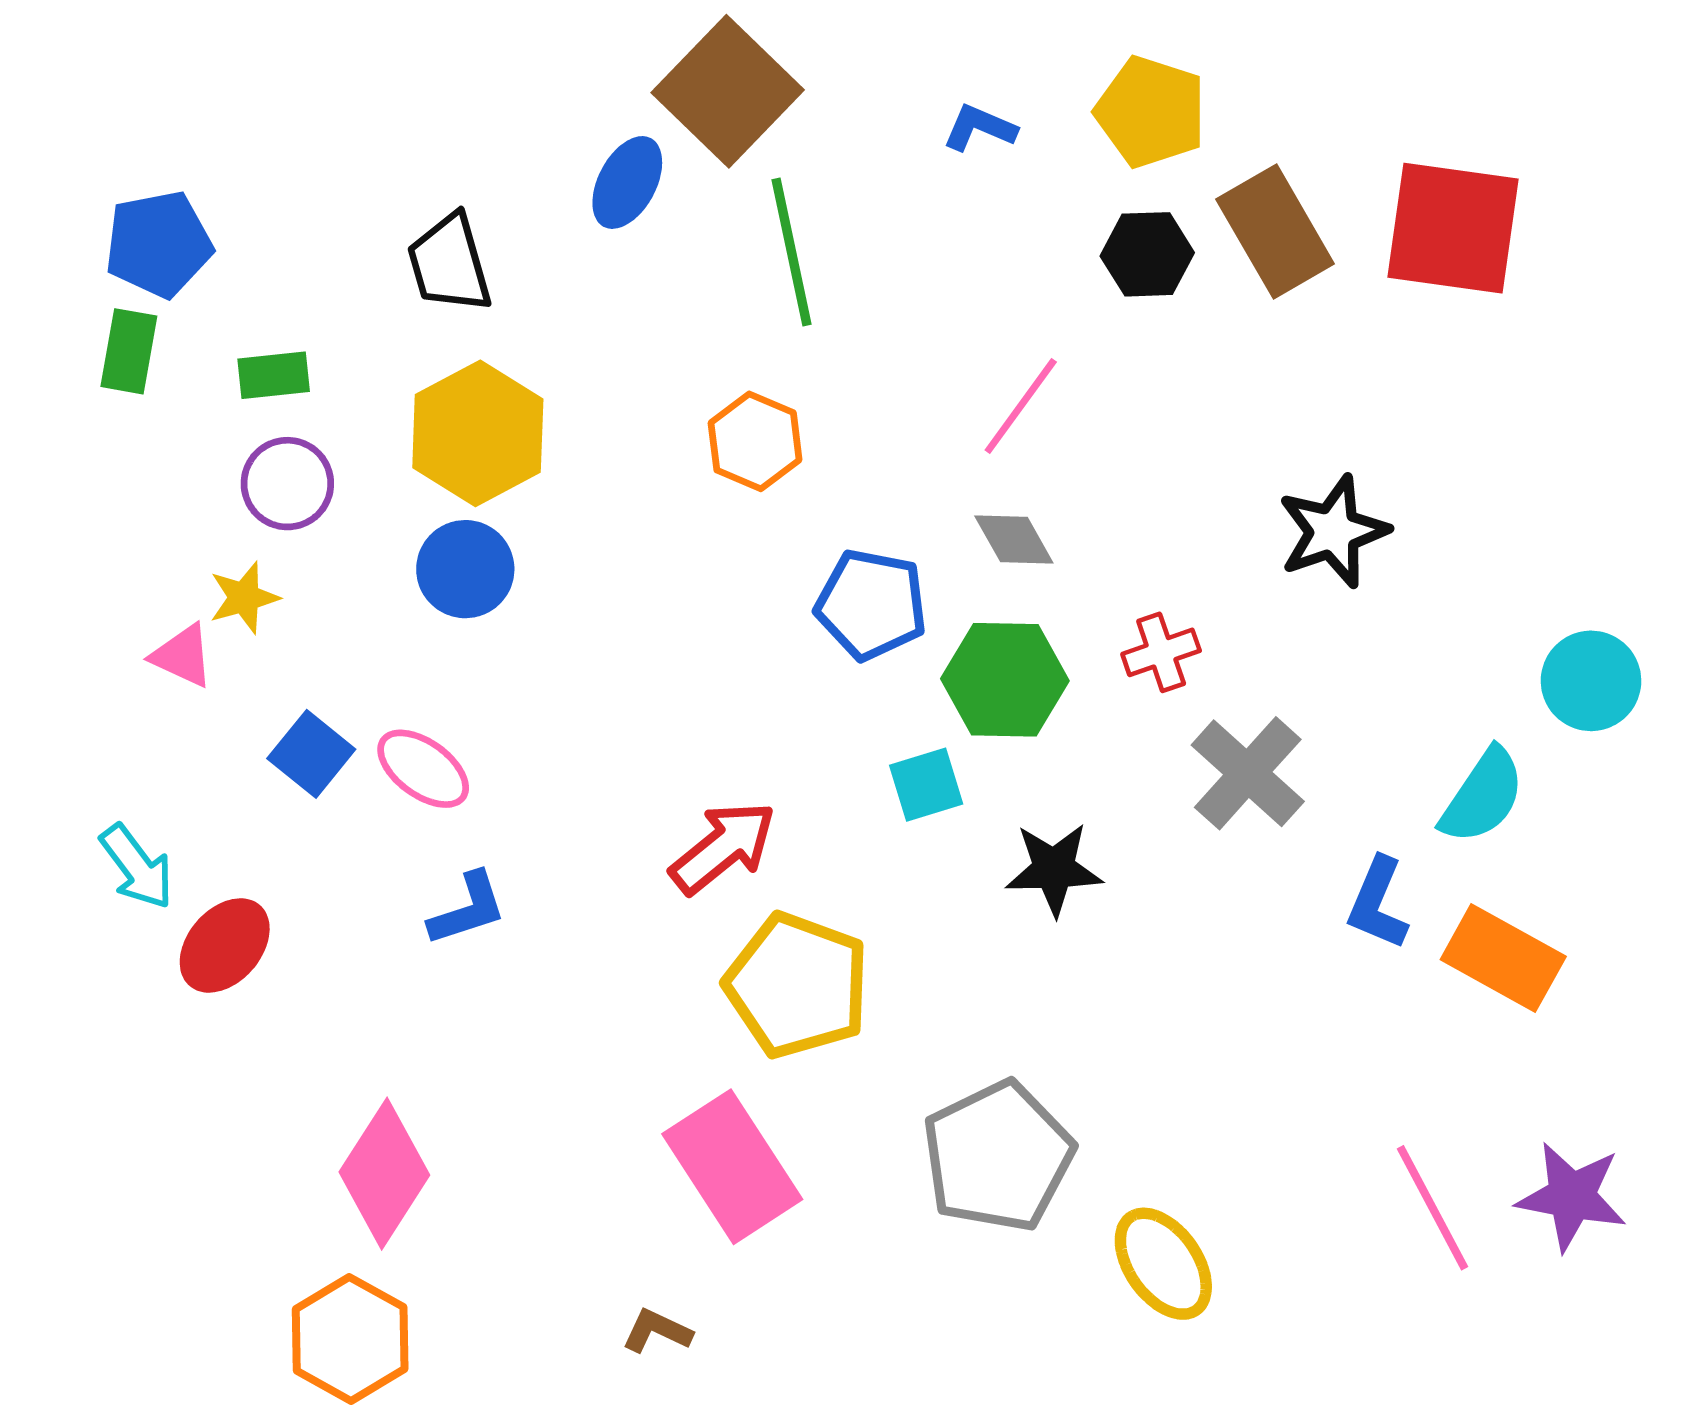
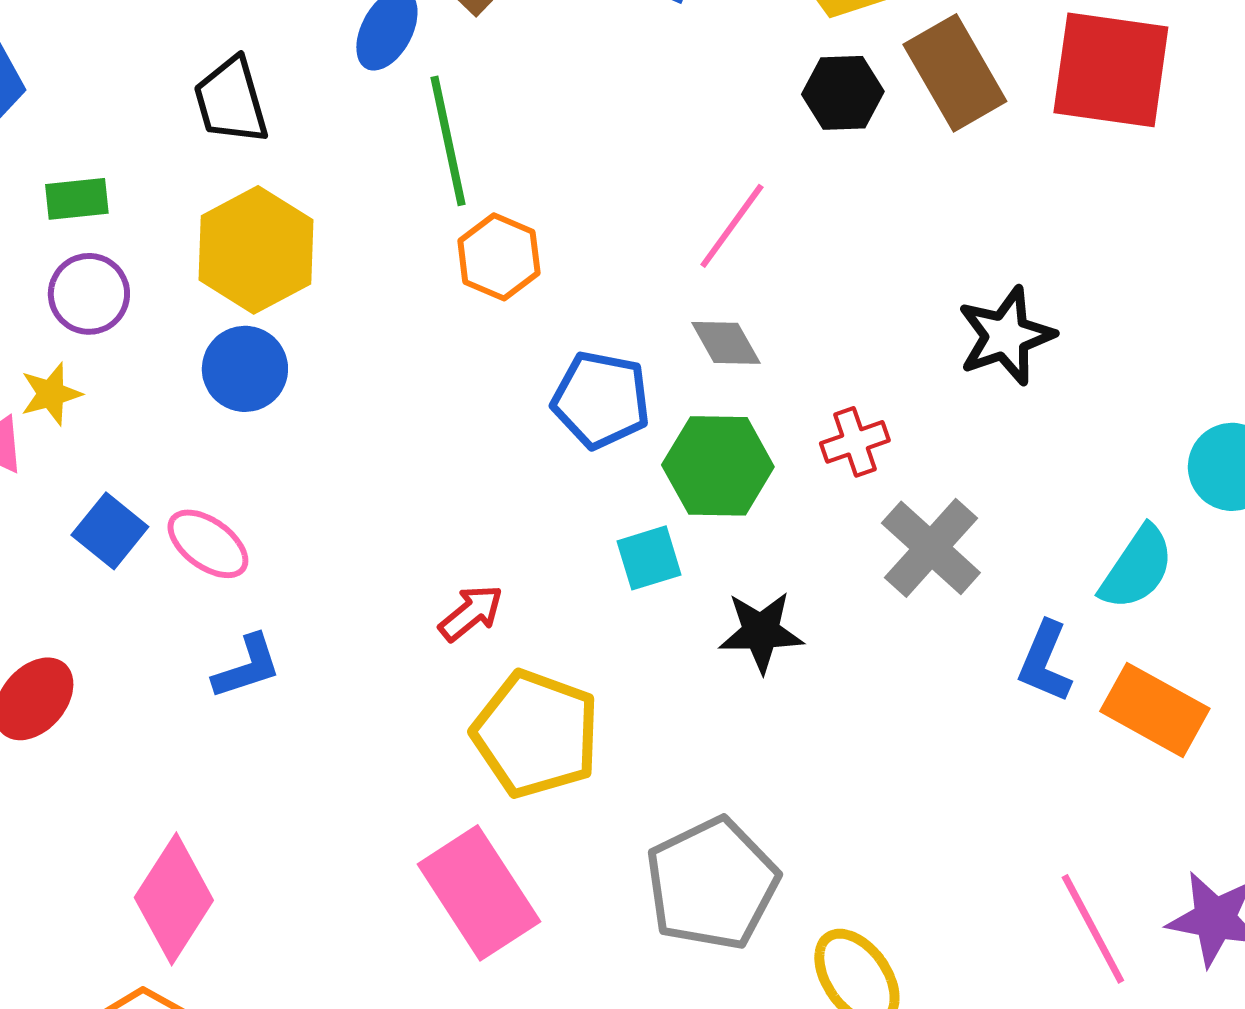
green line: (792, 252) -> (448, 141), moved
red arrow: (723, 847) -> (471, 613), size x0.7

